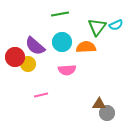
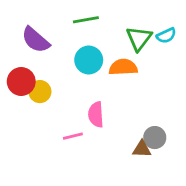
purple semicircle: (35, 46) -> (36, 40), moved
pink semicircle: (67, 70) -> (96, 115), moved, turned 90
pink line: (41, 95) -> (73, 136), moved
gray circle: (107, 113) -> (155, 138), moved

